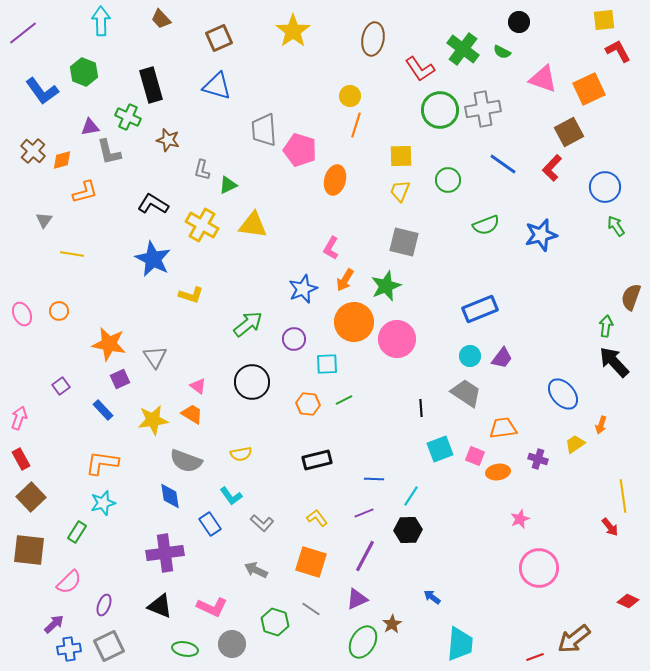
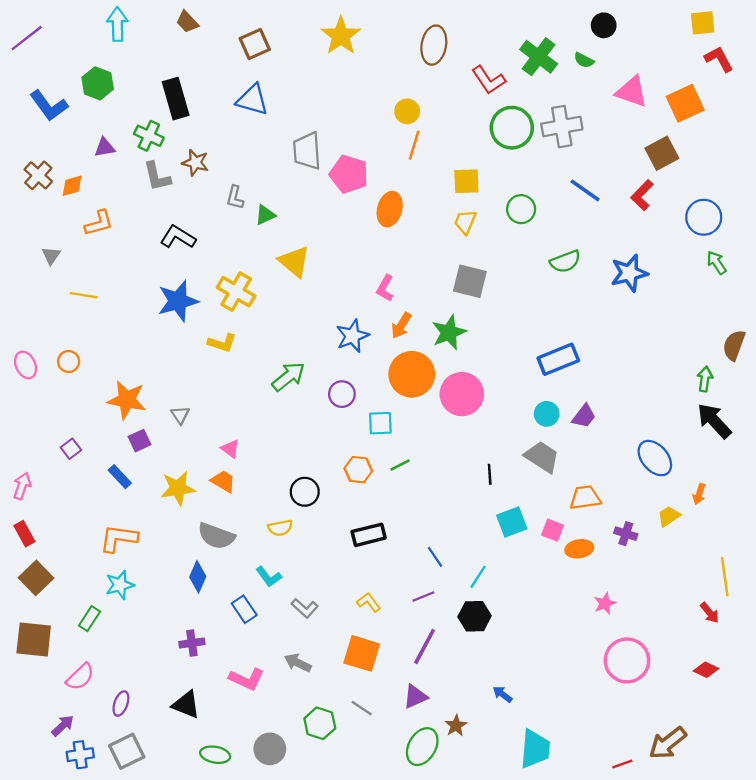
gray L-shape: (109, 152) -> (157, 177), moved
yellow cross: (202, 225) -> (236, 292), moved
yellow triangle: (253, 225) -> (294, 261), turned 32
blue star: (153, 259) -> (178, 301), turned 30
gray triangle: (155, 357) -> (180, 415), size x0.7
black circle: (252, 382) -> (305, 492), moved, size x0.7
blue line: (374, 479) -> (435, 557), turned 54
blue diamond: (170, 496) -> (198, 577), turned 32
purple cross: (165, 553) -> (192, 643), size x0.6
red diamond: (628, 601) -> (706, 670), moved
pink L-shape: (212, 607) -> (247, 679), moved

